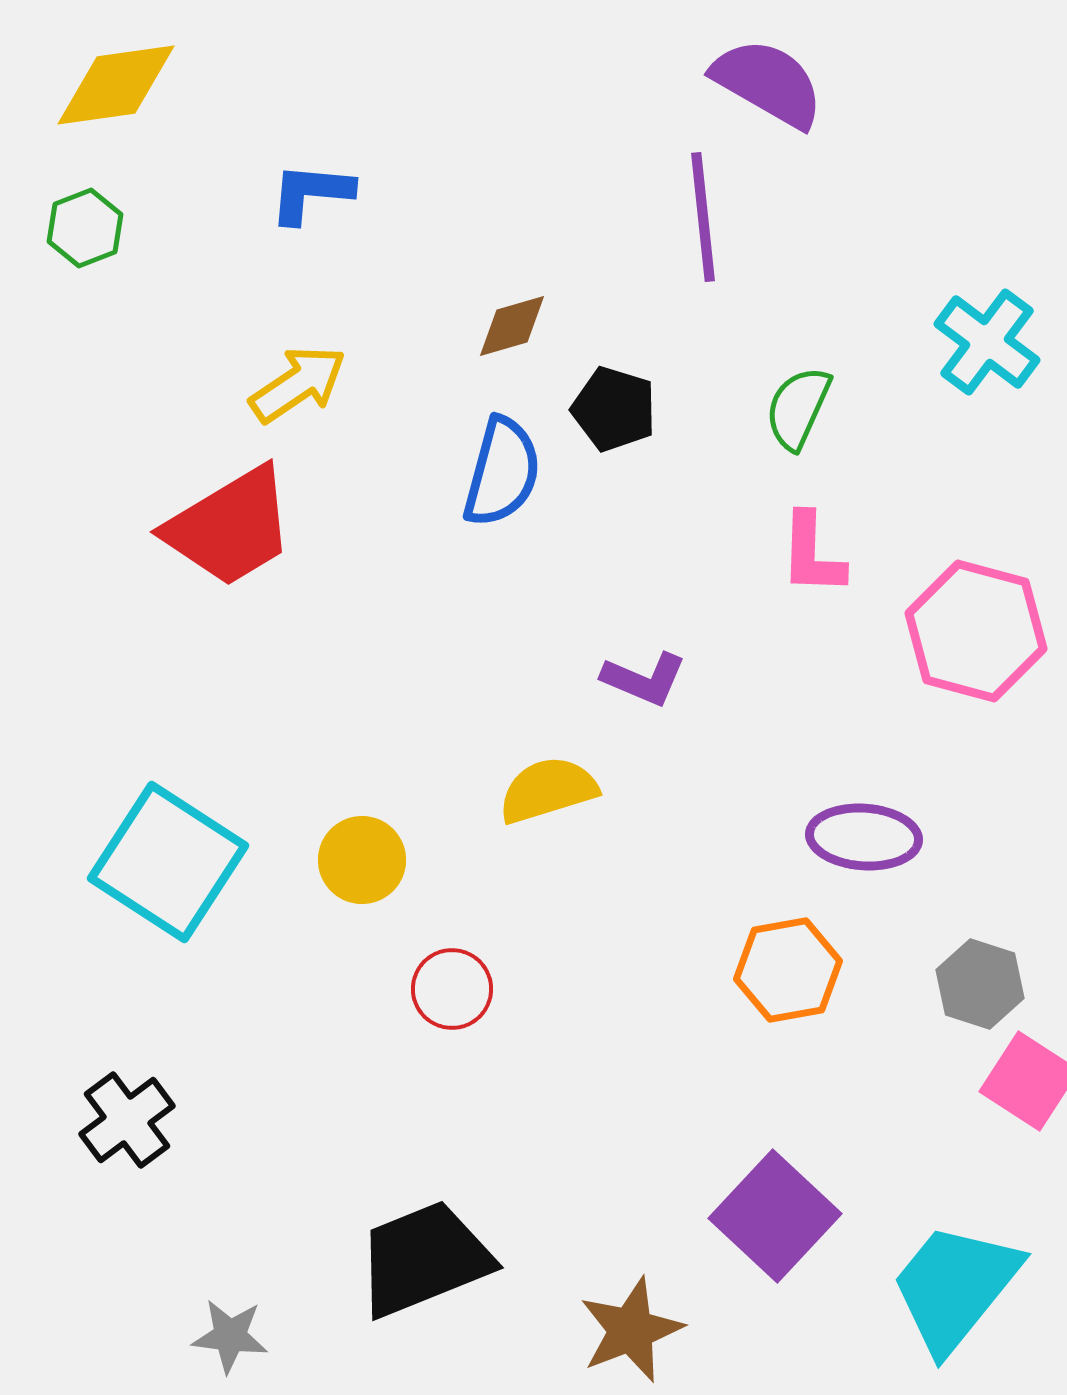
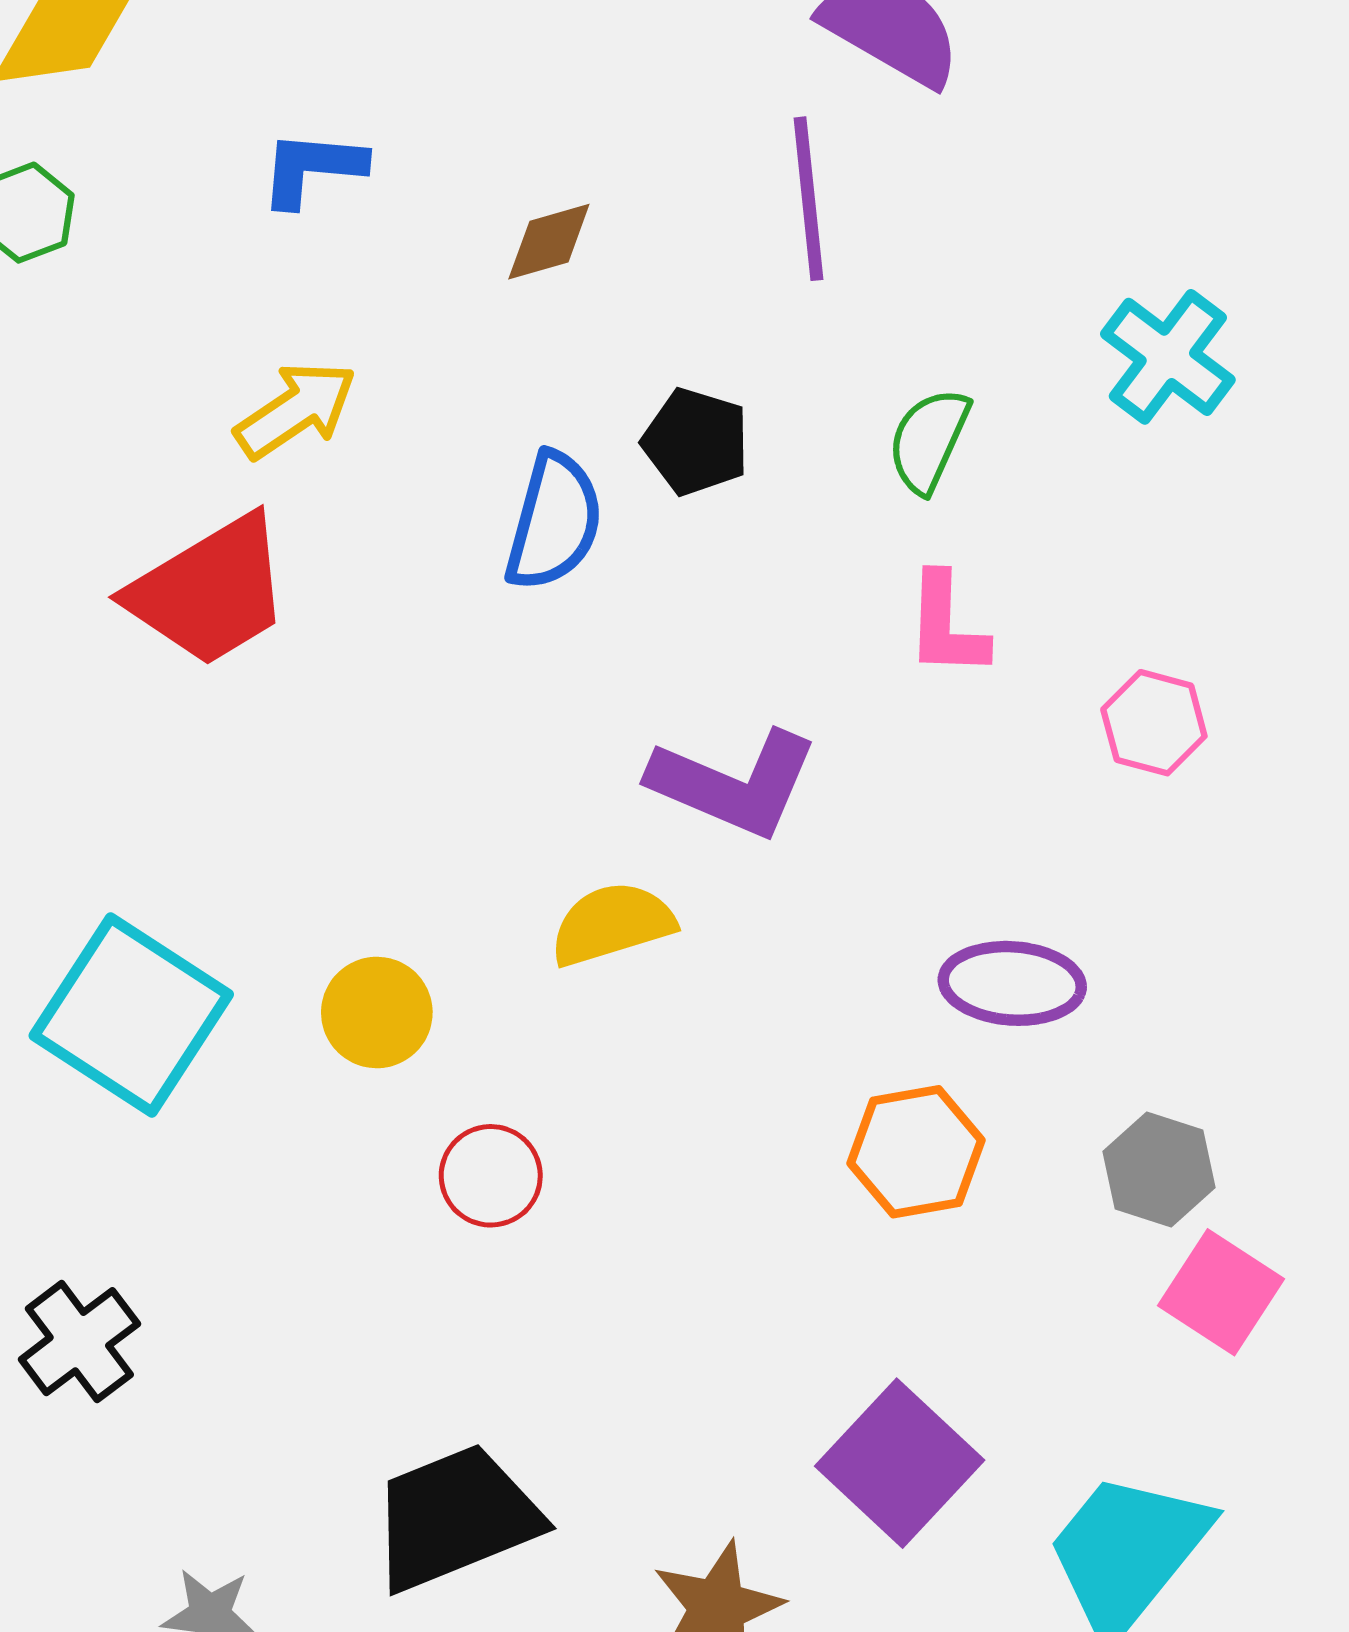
brown diamond: (512, 326) -> (549, 242), moved
pink hexagon: (976, 631) -> (1154, 723), size x0.6
purple L-shape: (644, 679) -> (734, 783), size x1.6

